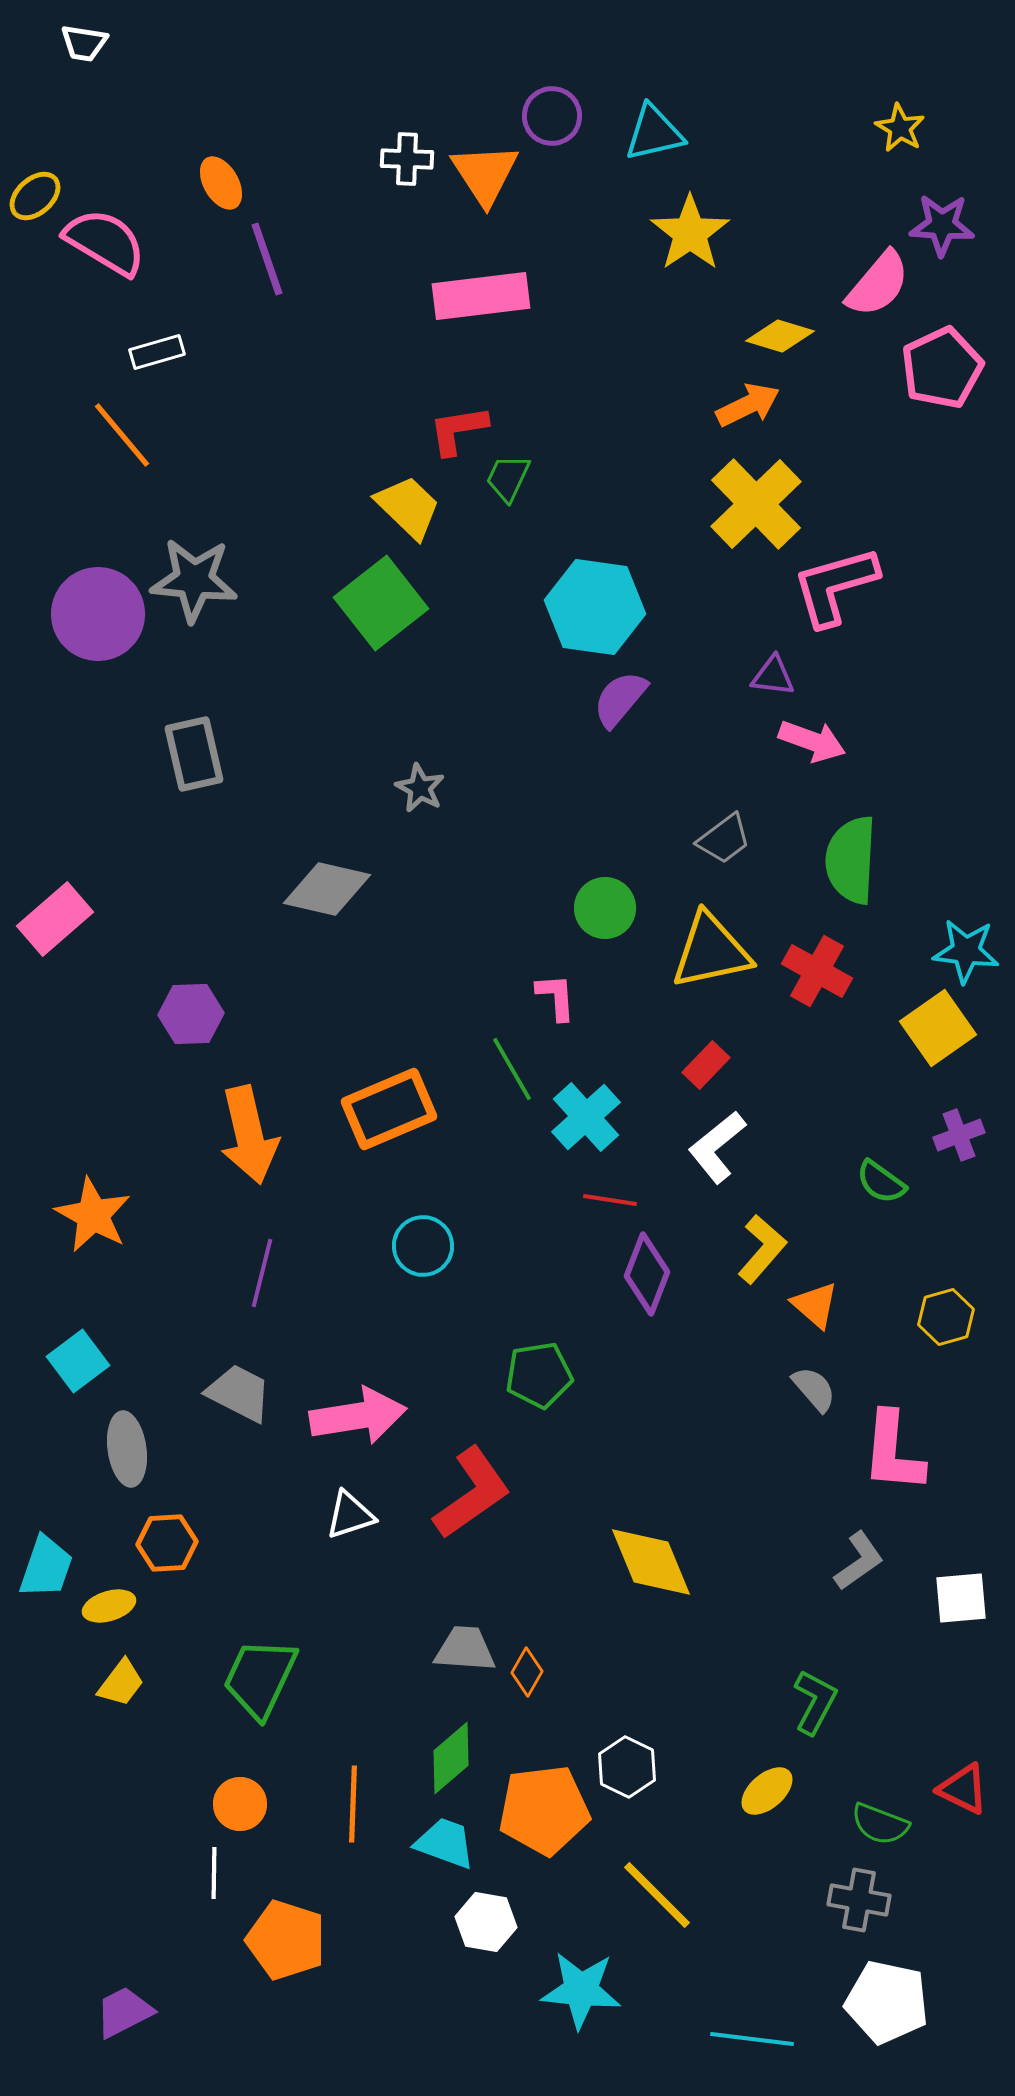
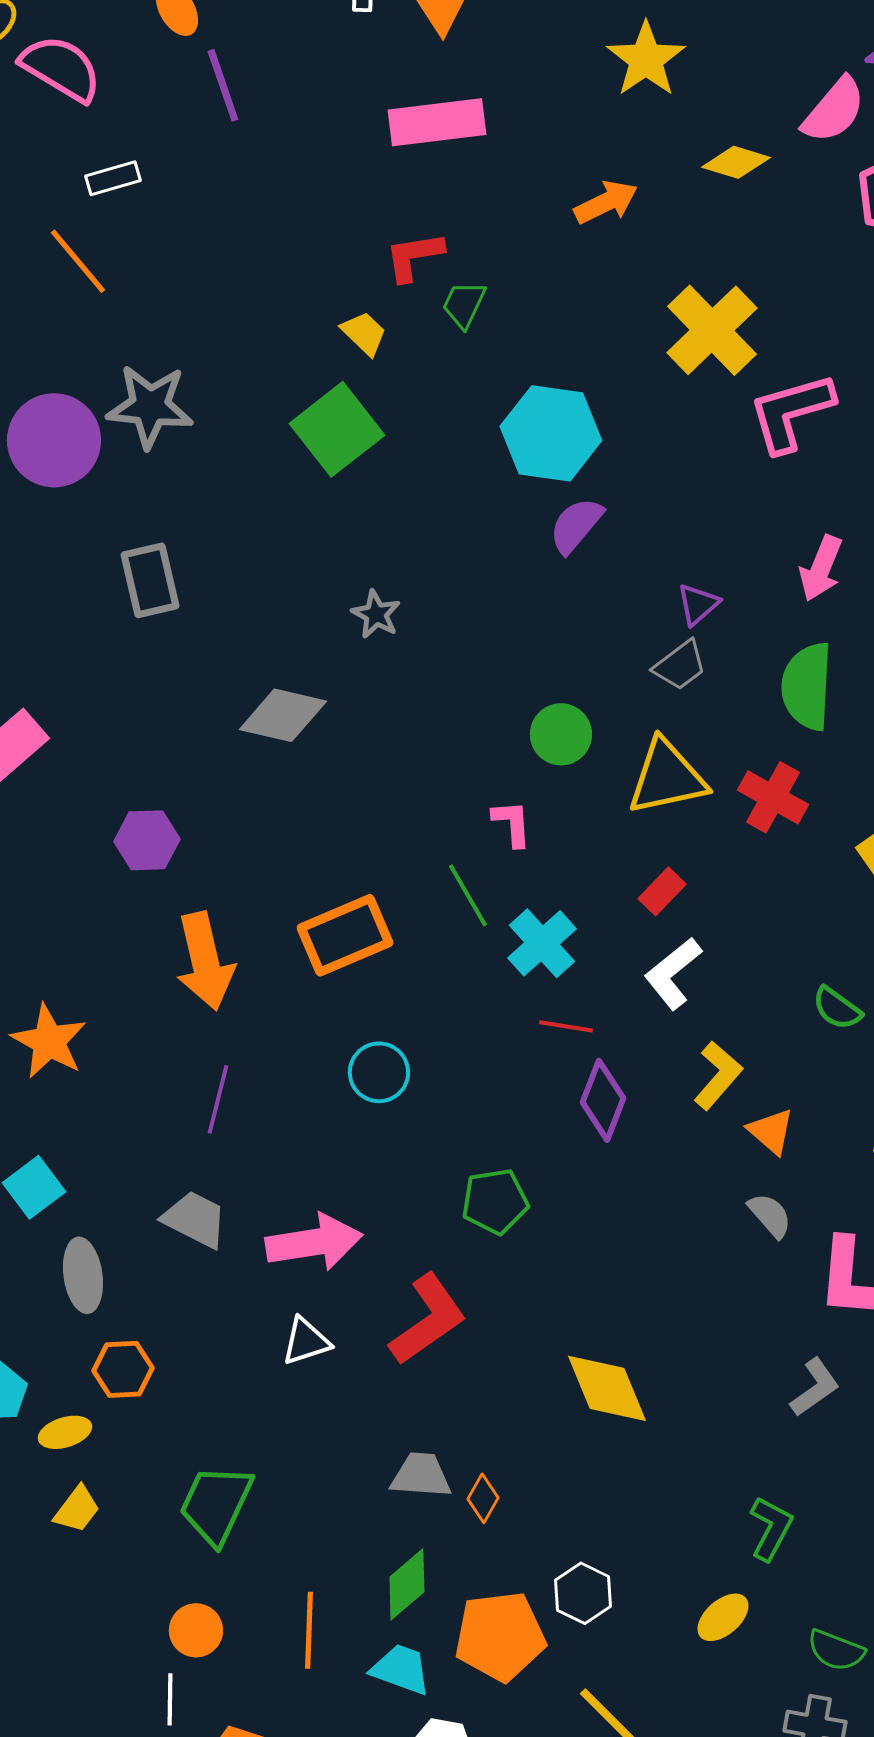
orange arrow: (748, 405) -> (606, 202), moved
yellow trapezoid: (408, 507) -> (364, 333), size x0.7
purple triangle: (773, 676) -> (698, 604), moved, turned -48
pink arrow: (812, 741) -> (821, 568), moved, turned 92

